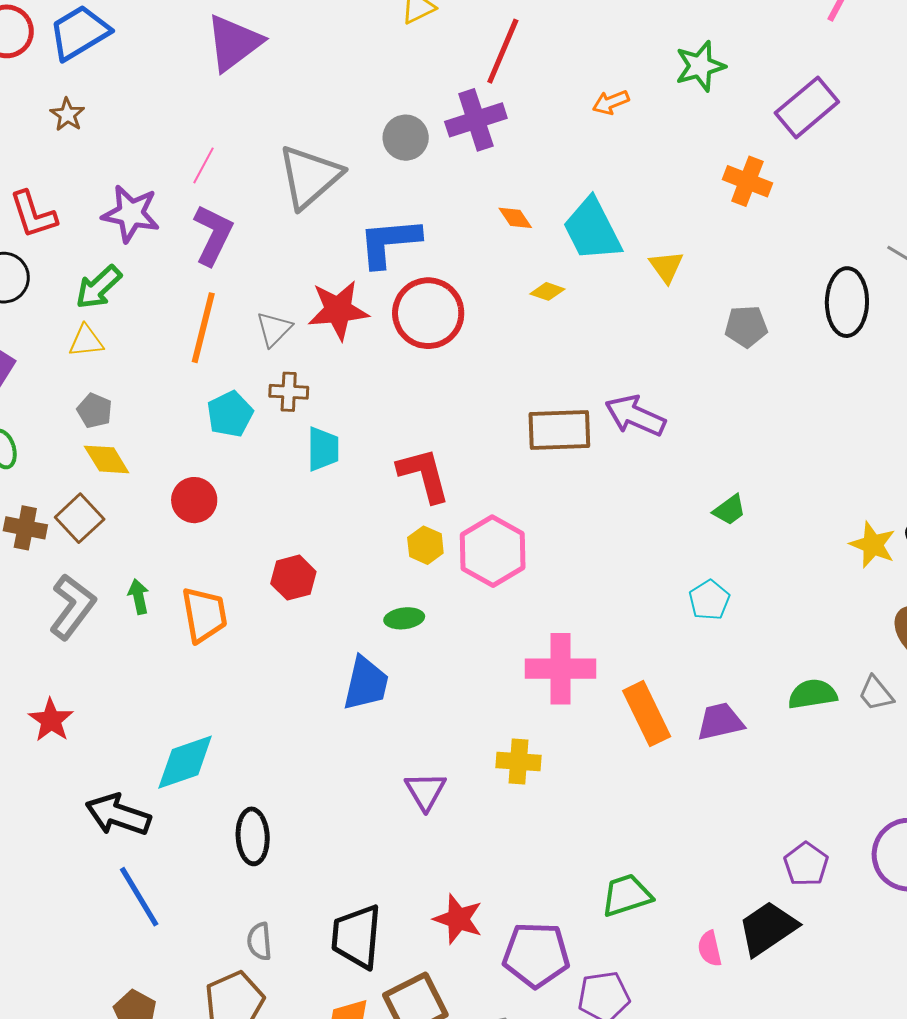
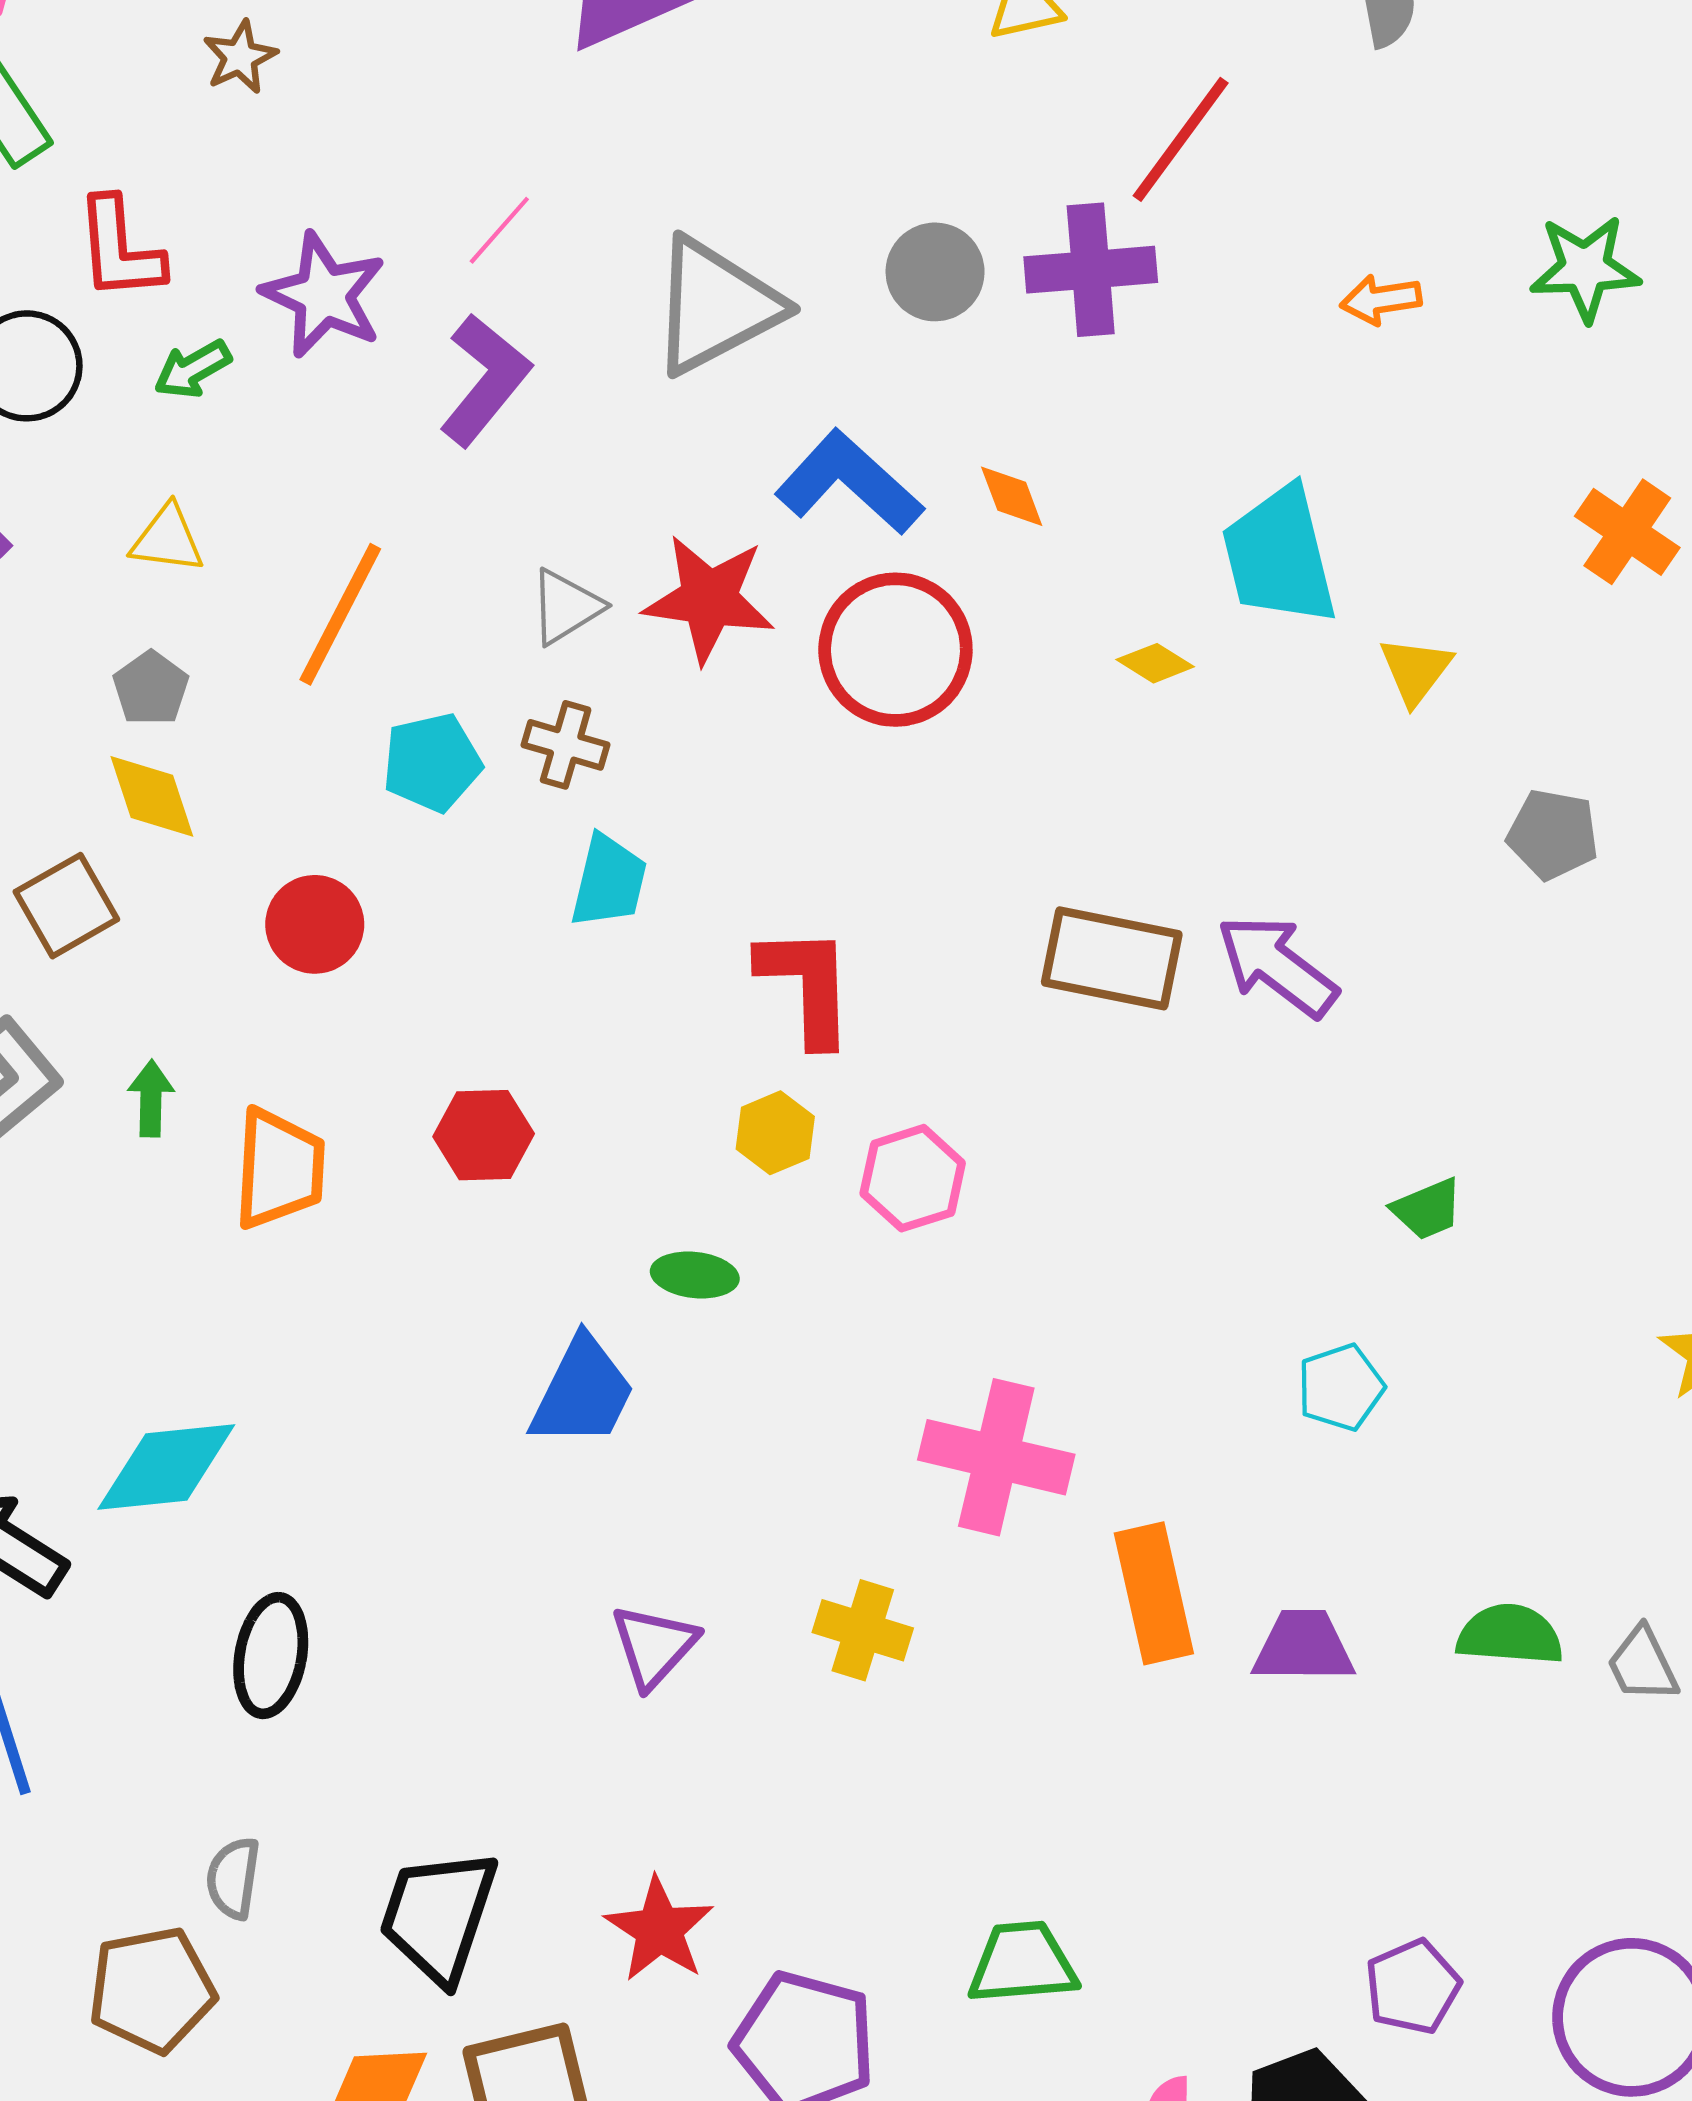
orange diamond: (515, 218) -> (1012, 496), moved
blue L-shape: (389, 242) -> (849, 483), turned 34
green arrow: (99, 287) -> (193, 369), moved, size x0.7
orange line: (203, 328) -> (340, 614), moved
pink hexagon: (493, 551) -> (913, 1178), size x0.7

